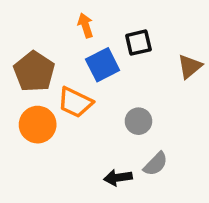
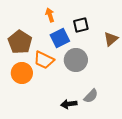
gray circle: (138, 121) -> (76, 60), moved, size x1.5

